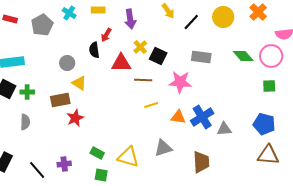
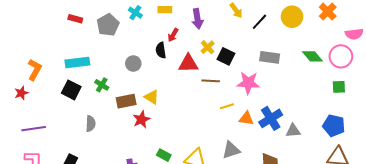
yellow triangle: (79, 83) -> (152, 97), moved
green cross: (27, 92) -> (102, 85), moved, turned 32
yellow line: (151, 105) -> (227, 106), moved

